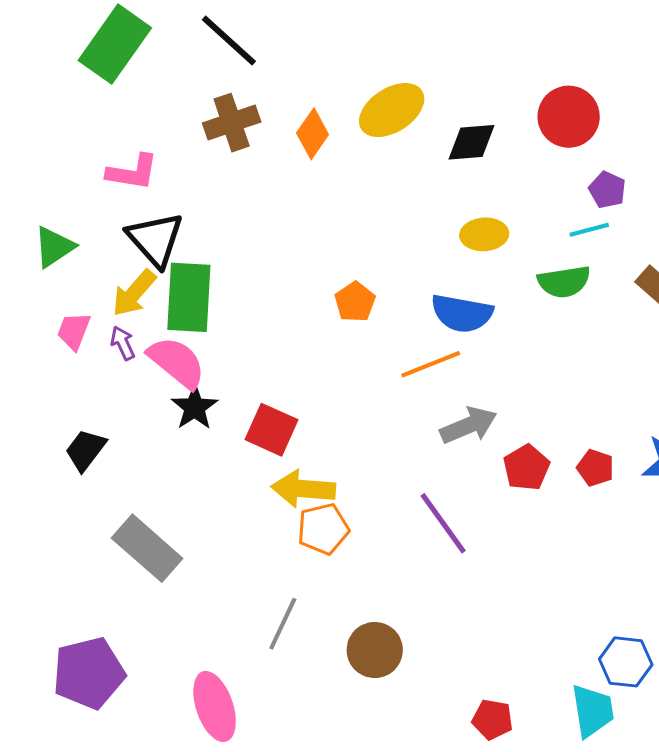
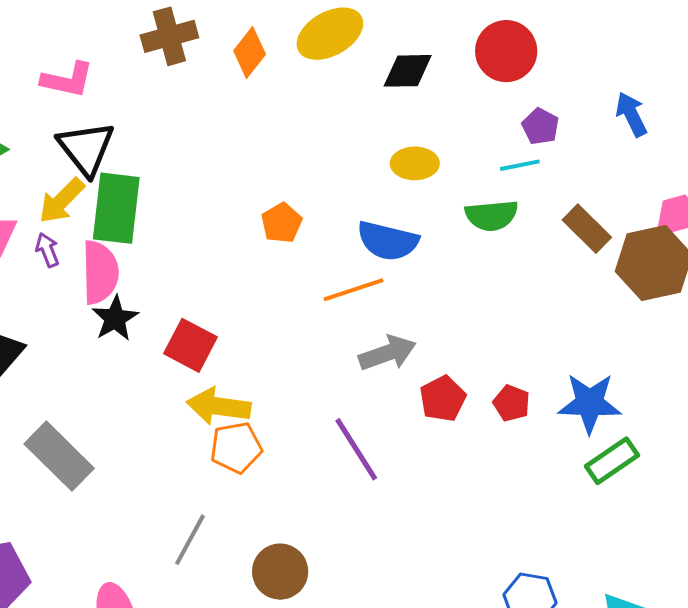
pink semicircle: (177, 362) -> (100, 272), turned 46

